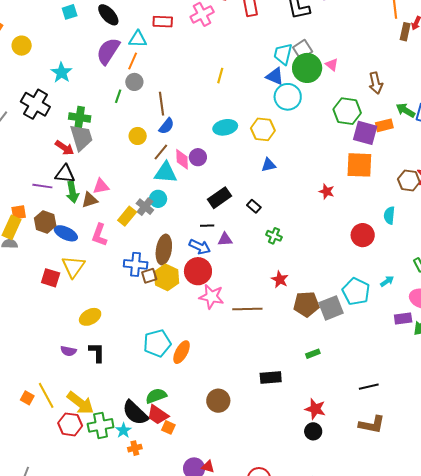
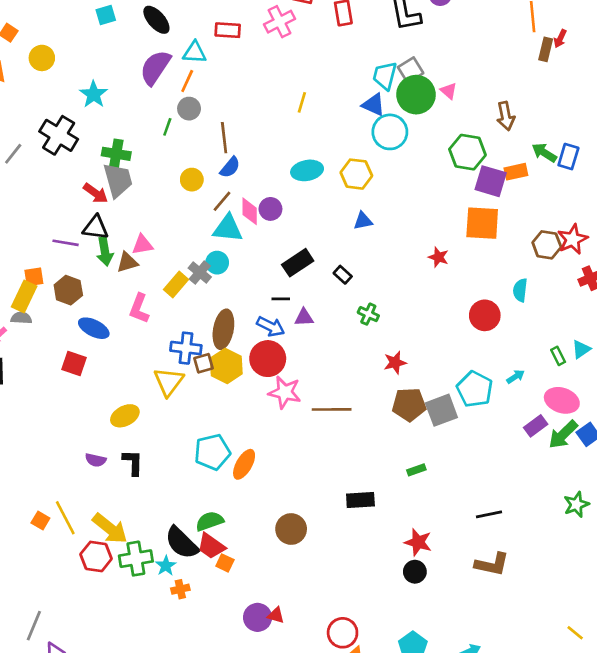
blue ellipse: (66, 233) -> (94, 328), moved
yellow triangle: (73, 267) -> (169, 382), moved
red star: (280, 279) -> (395, 363), moved, turned 30
purple rectangle: (403, 318) -> (536, 426), turned -30

